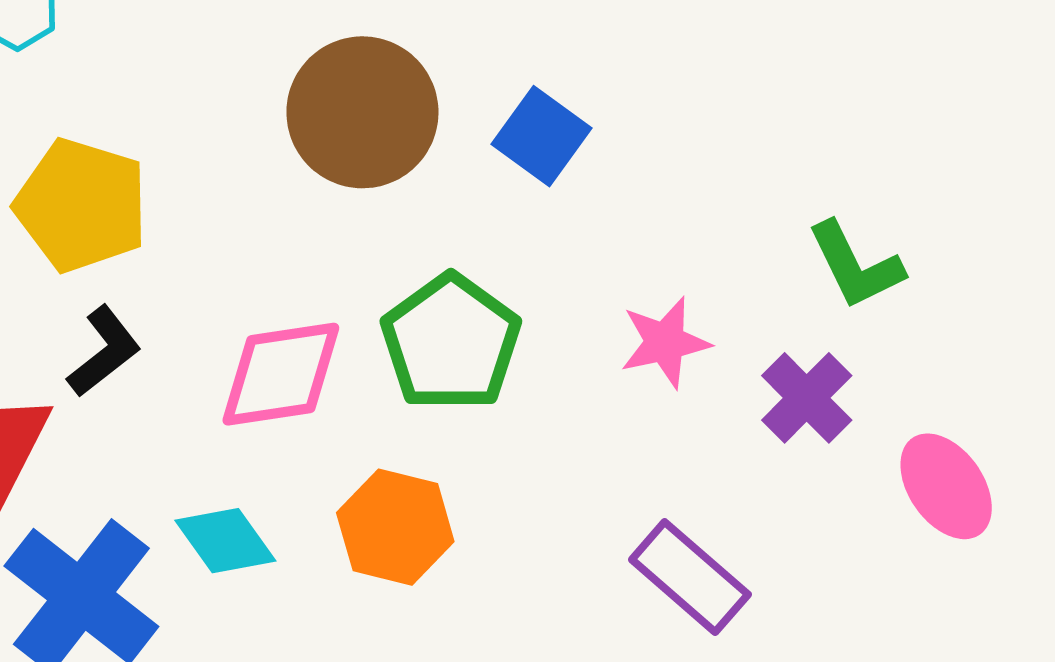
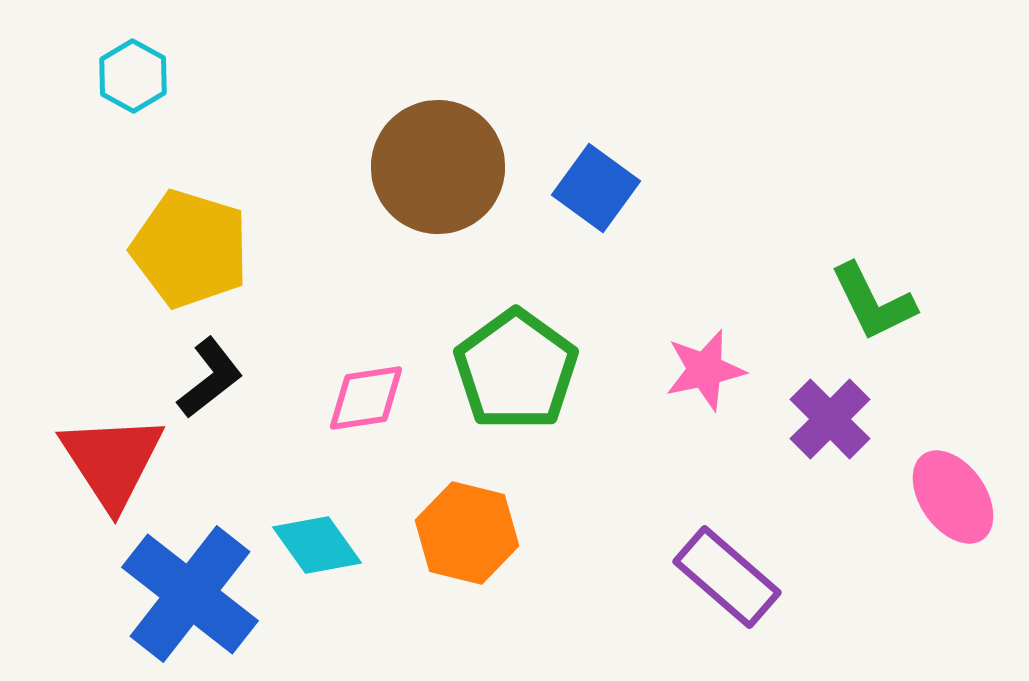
pink diamond: (281, 374) -> (366, 398), size x0.7

